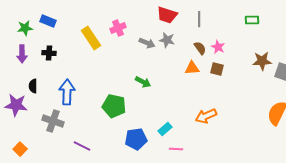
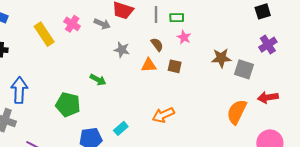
green rectangle: (252, 20) -> (177, 18), moved
pink cross: (118, 28) -> (72, 24), turned -35
gray star: (167, 40) -> (122, 50), moved
gray arrow: (147, 43) -> (102, 24), moved
pink star: (218, 47) -> (184, 37), moved

